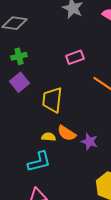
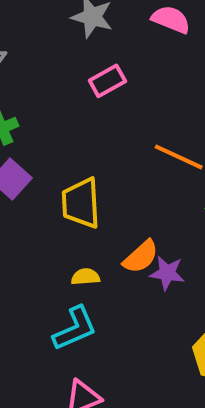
pink rectangle: (75, 57) -> (107, 81), moved
orange semicircle: (67, 133) -> (141, 257), moved, turned -66

